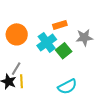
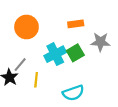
cyan cross: (47, 42) -> (55, 54), moved
yellow line: (22, 81) -> (36, 80), moved

